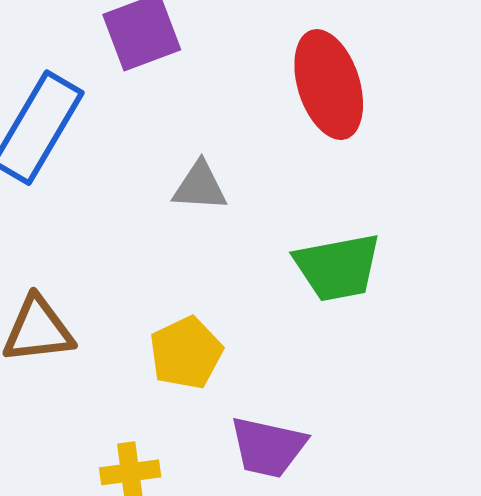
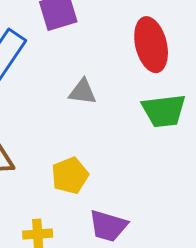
green trapezoid: (338, 267) -> (164, 111), moved

